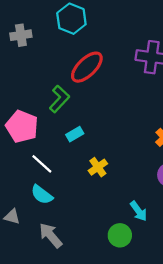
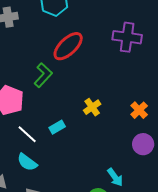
cyan rectangle: (75, 134) -> (57, 127), moved
yellow cross: (98, 167) -> (92, 107), moved

